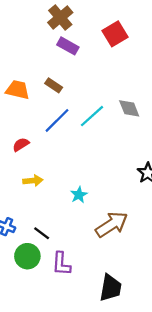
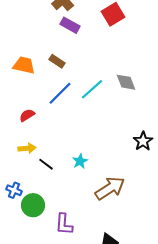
yellow arrow: (33, 181) -> (27, 148), moved
black line: (42, 233) -> (46, 164), moved
green circle: (27, 256) -> (33, 205), moved

